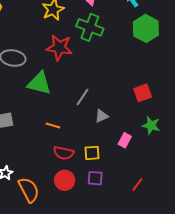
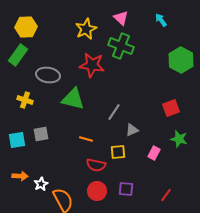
green hexagon: (146, 28) -> (181, 60), moved
yellow square: (92, 153) -> (118, 152), moved

